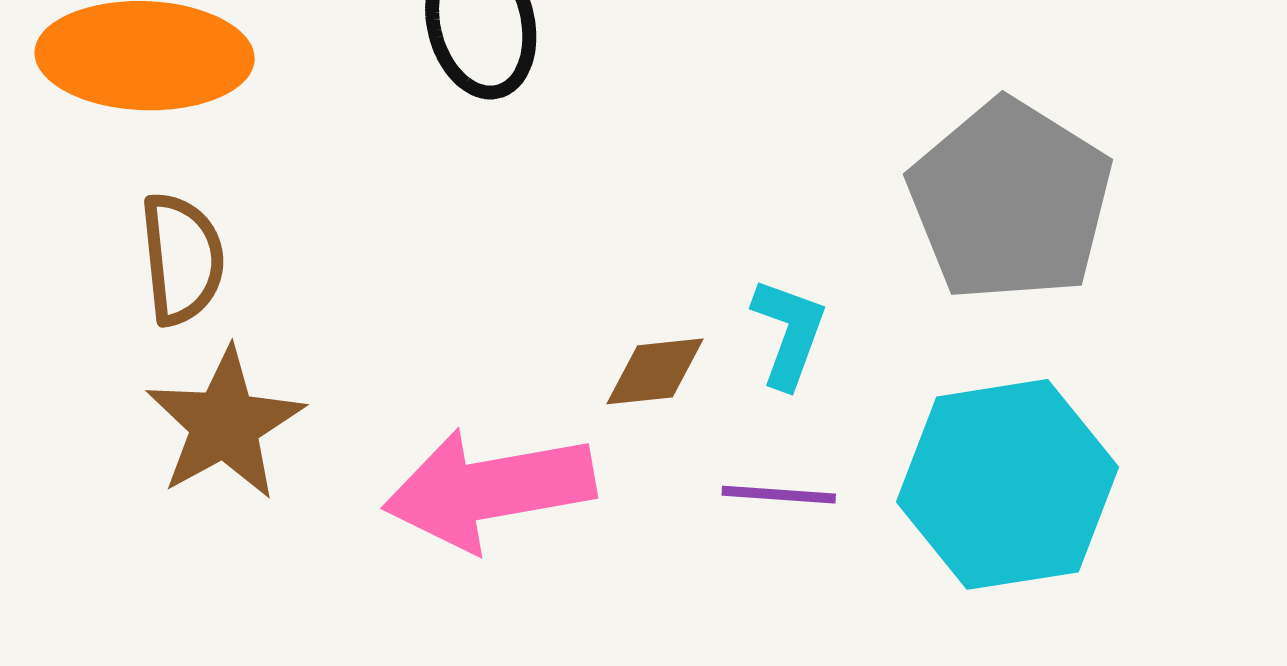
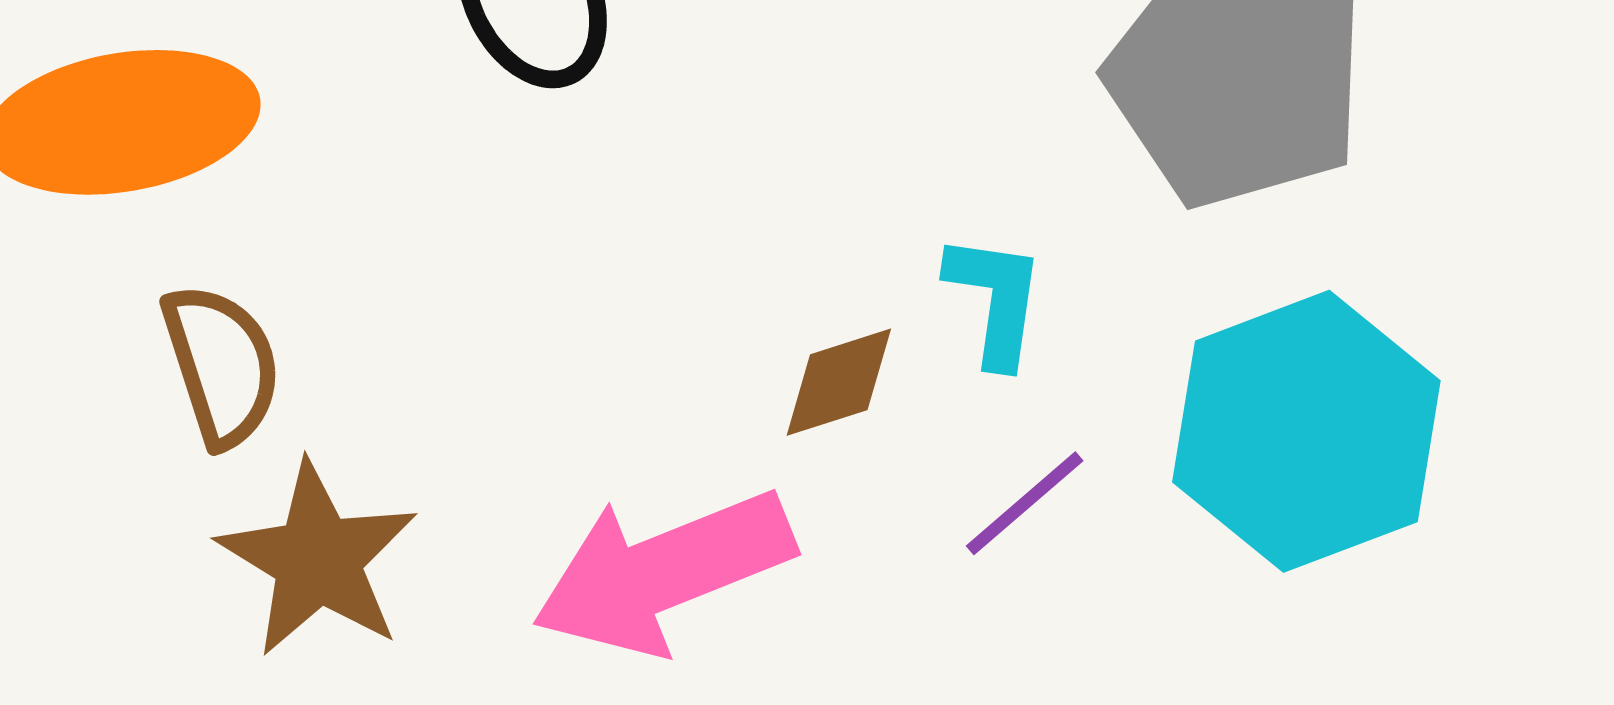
purple line: (779, 495) -> (1025, 503), turned -33

